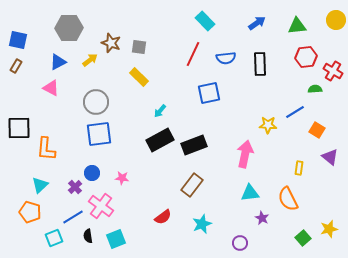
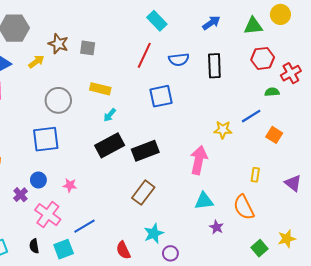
yellow circle: (336, 20) -> (280, 14), moved
red cross: (333, 71) -> (291, 73), turned 30
yellow rectangle: (139, 77) -> (100, 89), moved, turned -30
gray circle: (96, 102) -> (58, 100), moved
purple triangle: (330, 157) -> (293, 183), moved
blue line: (73, 217) -> (84, 226), moved
red semicircle: (163, 217) -> (123, 250), moved, turned 102
purple circle: (240, 243) -> (170, 253), moved

